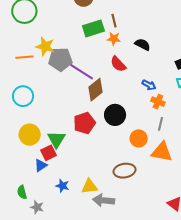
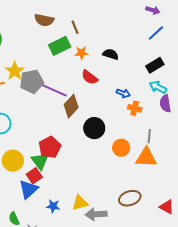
brown line: (114, 21) -> (75, 27), moved
yellow star: (45, 46) -> (15, 71), turned 30
red pentagon: (84, 123) -> (50, 147), moved
gray line: (161, 124) -> (149, 136), moved
blue triangle: (41, 165) -> (28, 189), size x1.5
brown ellipse: (125, 171) -> (130, 198), moved

